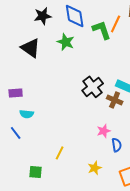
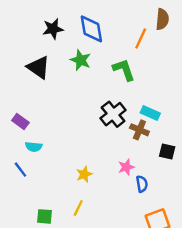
green L-shape: (102, 30) -> (124, 70), moved
purple rectangle: (16, 93) -> (20, 121), turned 40
yellow line: (60, 153) -> (78, 208), moved
yellow star: (95, 168) -> (84, 174), moved

